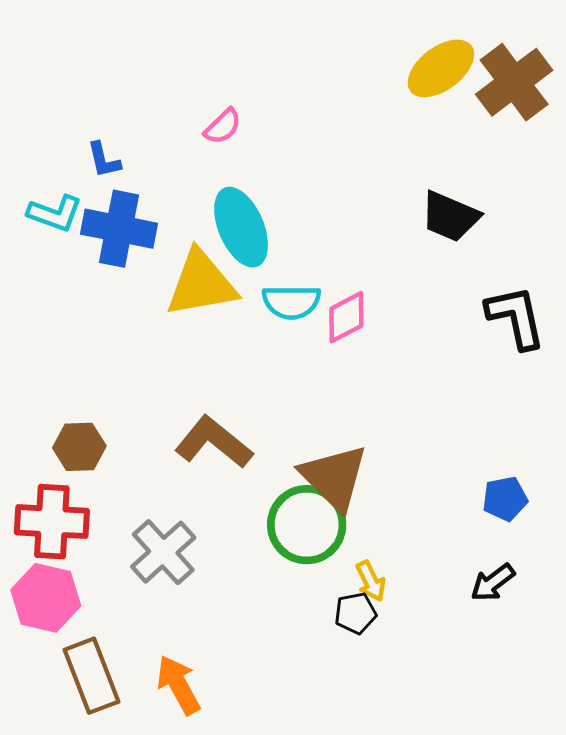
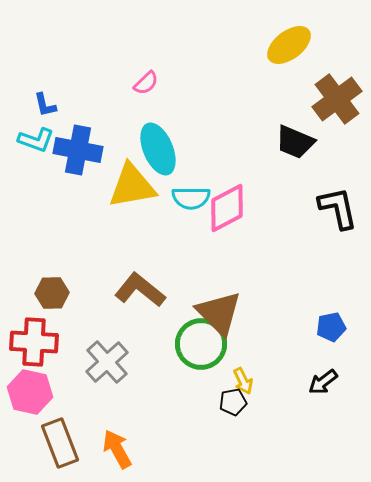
brown cross: (514, 82) -> (337, 99), moved
blue L-shape: (104, 160) -> (45, 105), moved
pink diamond: (346, 317) -> (227, 208), size x1.4

